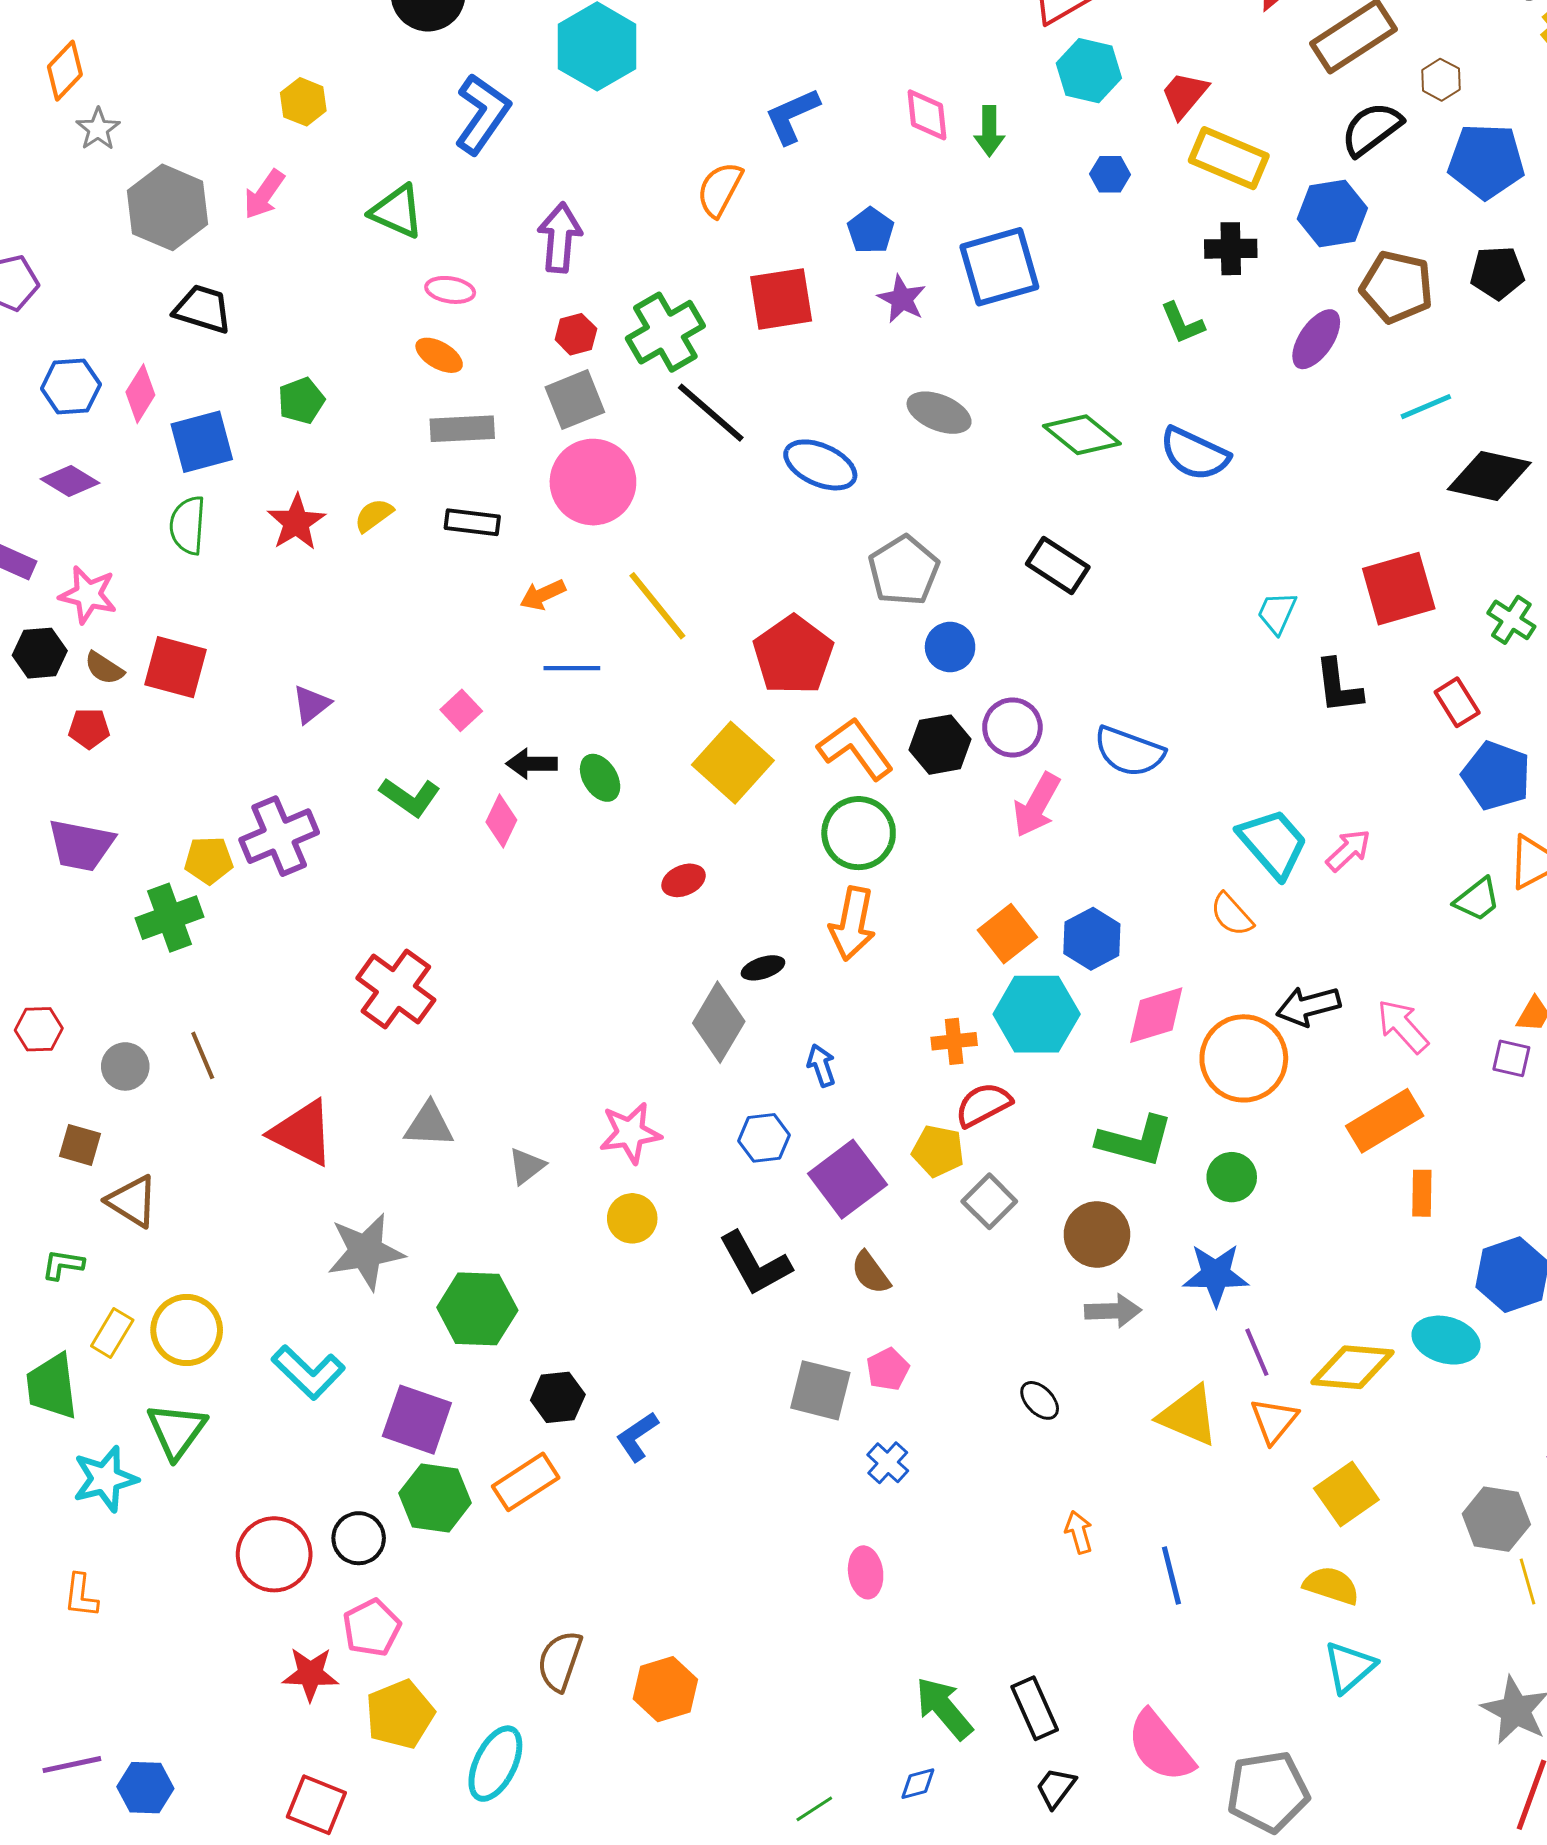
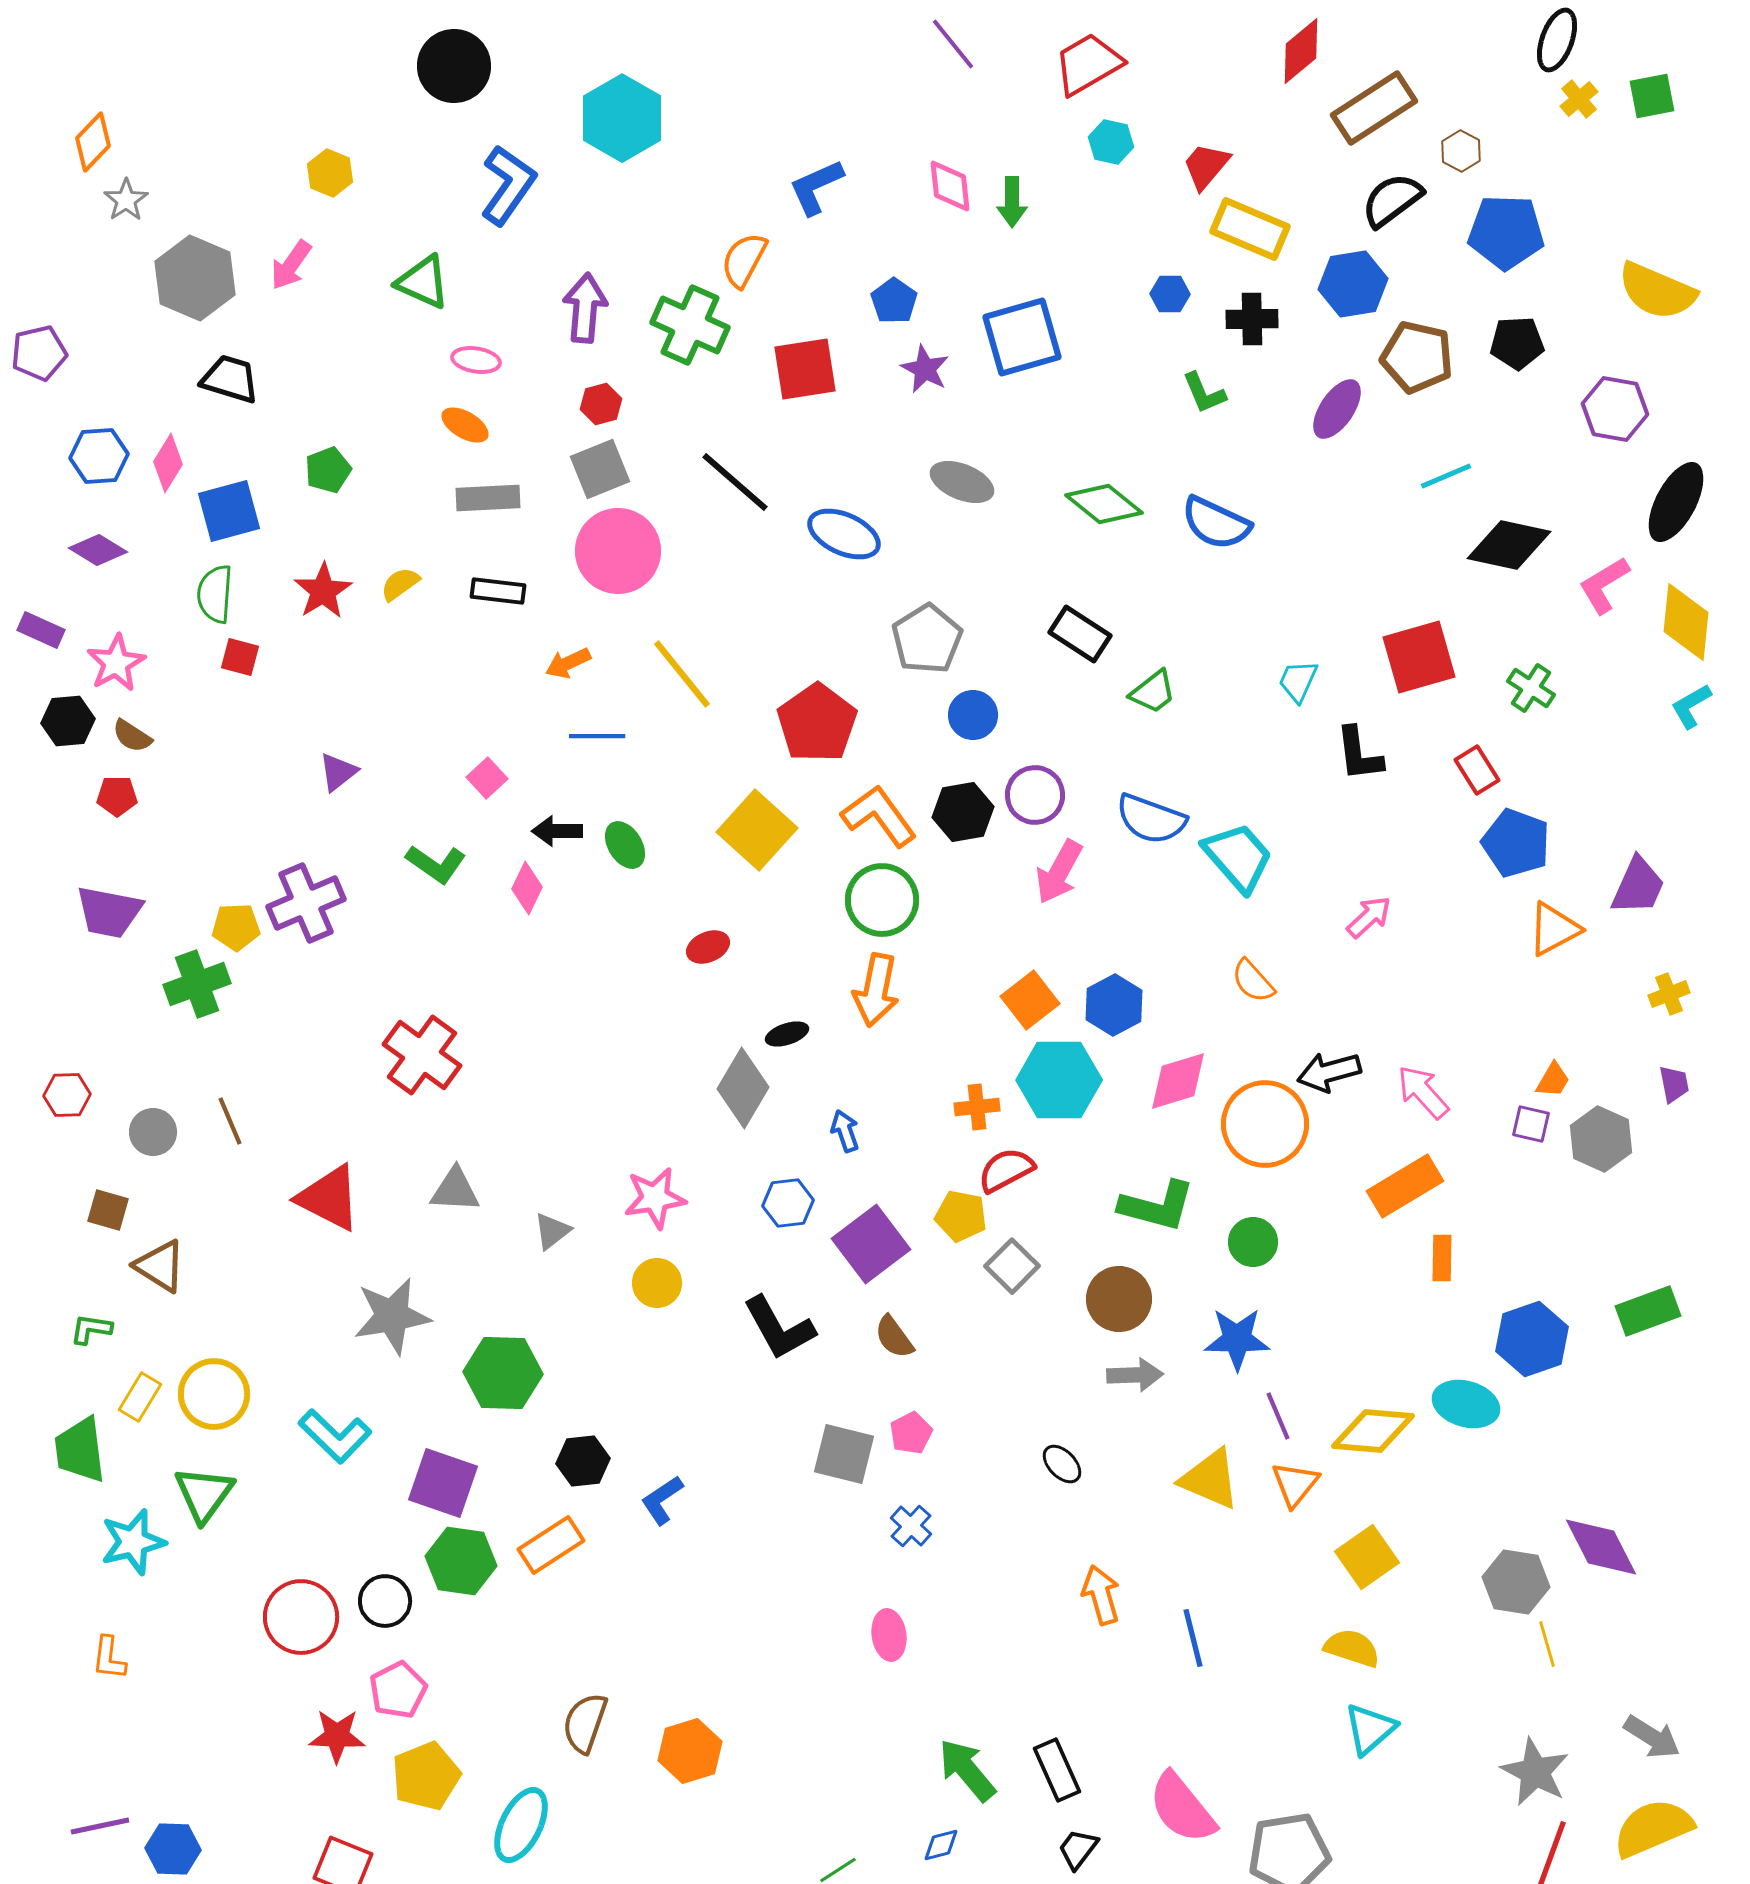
cyan hexagon: (1089, 71) -> (1111, 142), size x0.7
blue hexagon: (1110, 174) -> (1170, 294), moved
green cross: (665, 332) -> (690, 325), moved, turned -36
pink star: (88, 595) -> (116, 663), turned 30
red square: (176, 667) -> (240, 657), moved, size x0.6
cyan trapezoid: (1273, 843) -> (1238, 857), moved
green trapezoid: (1477, 899) -> (1153, 692), moved
orange arrow: (1079, 1532) -> (1101, 1595), size x1.4

